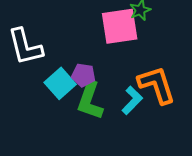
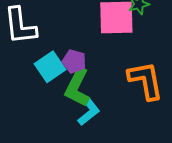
cyan L-shape: (132, 100) -> (89, 112), moved

